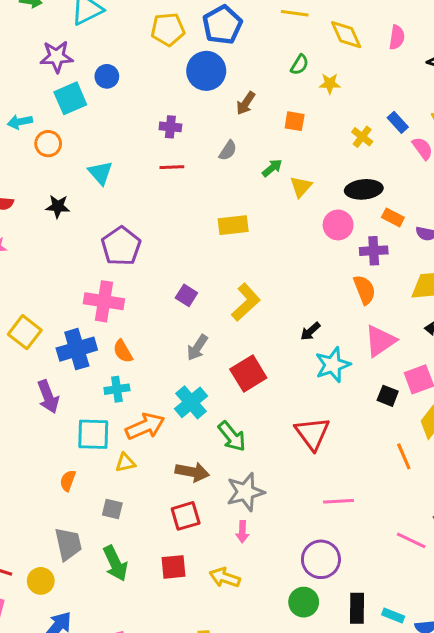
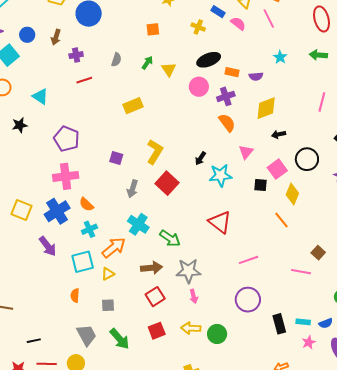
brown arrow: (246, 103) -> (56, 37), moved
pink triangle: (380, 341) -> (246, 152), size x0.7
cyan star: (333, 365) -> (220, 175), turned 30
red square: (248, 374) -> (167, 183), moved
gray star: (245, 492) -> (188, 271), turned 30
green circle: (304, 602) -> (217, 334), moved

